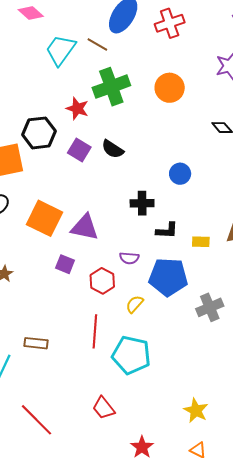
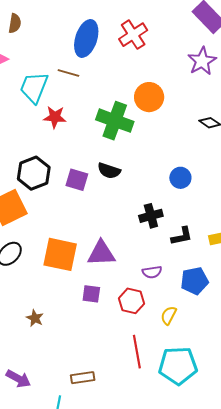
green cross: (111, 87) -> (115, 121), moved, turned -36
red star: (77, 108) -> (55, 117), moved
blue pentagon: (168, 277) -> (194, 281), size x0.7

